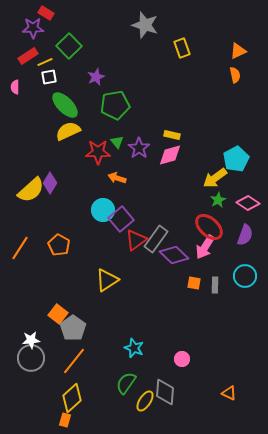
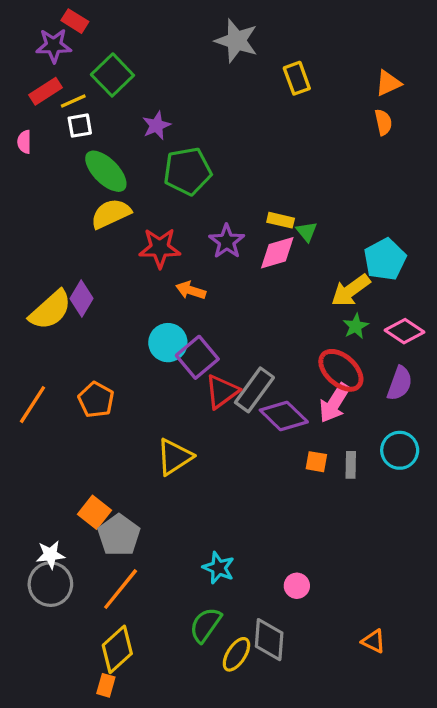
green triangle: (117, 142) -> (307, 232), moved

